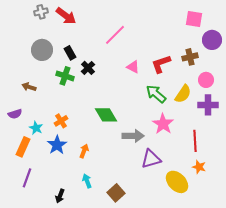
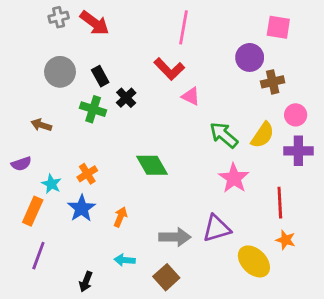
pink line: (115, 35) -> (184, 27), moved, turned -35
purple circle: (212, 40) -> (250, 57), moved
red L-shape: (161, 64) -> (169, 69), moved, turned -115
gray arrow: (133, 136) -> (175, 237), moved
cyan arrow: (87, 181) -> (125, 260), turned -64

